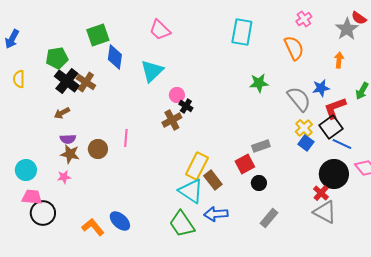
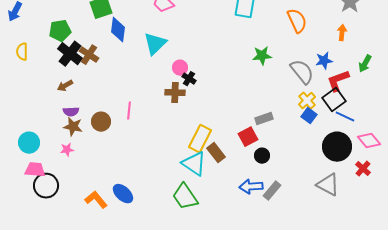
brown cross: (172, 120) -> (175, 93), turned 30
red cross: (321, 193) -> (363, 169), moved
blue arrow: (216, 214) -> (251, 187), moved

